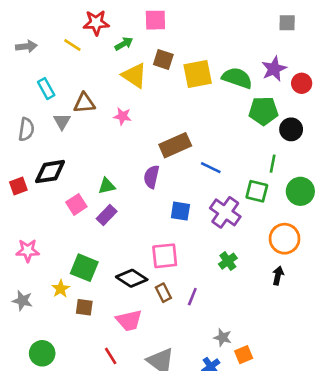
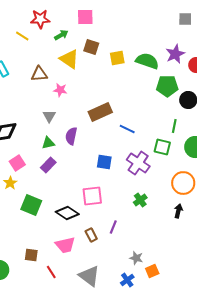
yellow square: (198, 74) -> (117, 58), size x0.7
brown triangle: (84, 103) -> (39, 74), moved
gray triangle: (62, 121) -> (49, 116), moved
purple semicircle: (151, 177) -> (71, 136), moved
pink square: (76, 204) -> (17, 163), moved
yellow star: (61, 289) -> (10, 183), moved
brown rectangle: (163, 293) -> (91, 235), moved
brown square: (84, 307) -> (31, 255), moved

